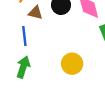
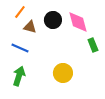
blue line: (24, 36) -> (20, 48), turned -60

